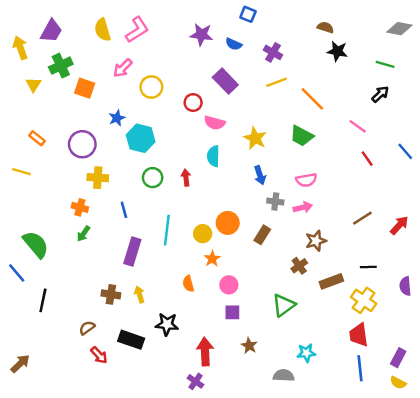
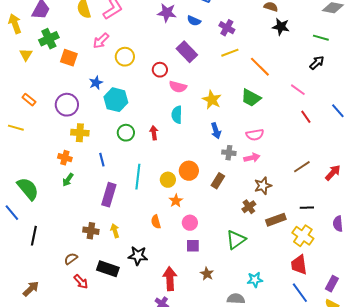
brown arrow: (20, 364) -> (31, 289), moved
blue line: (360, 368) -> (300, 293), turned -30

